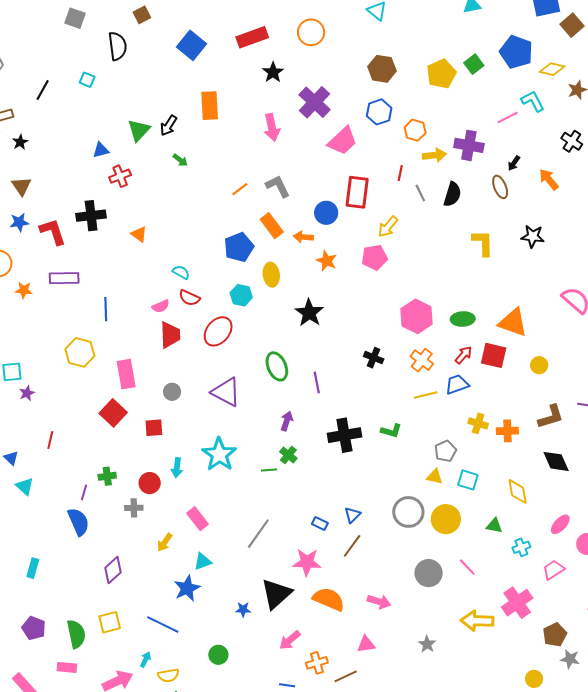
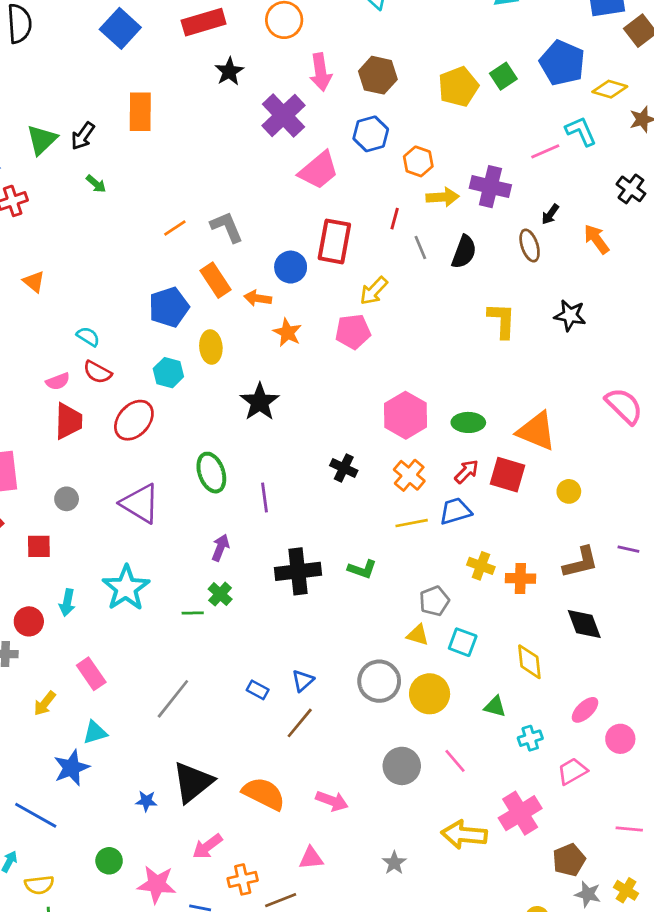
pink arrow: (272, 127) -> (321, 72), moved
pink star: (307, 562) -> (157, 884), moved

